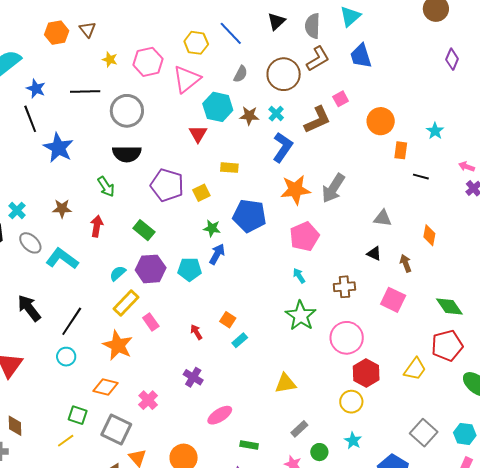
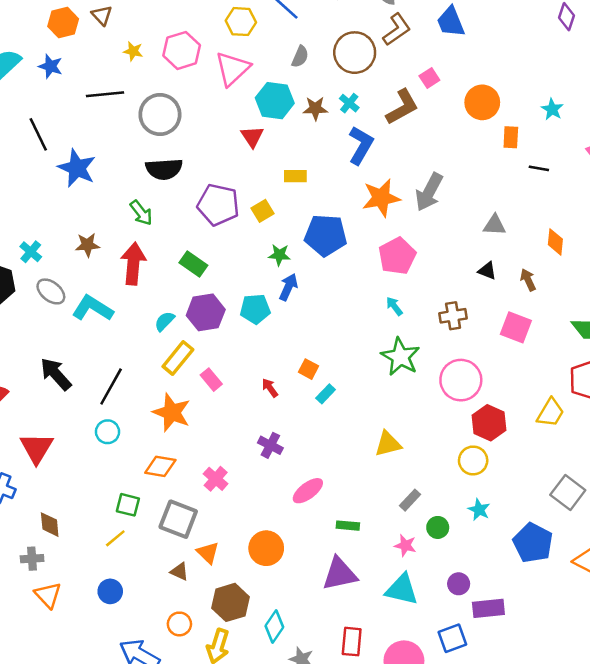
blue star: (36, 89) -> (51, 66), moved
red arrow: (97, 226) -> (133, 264), size x1.5

